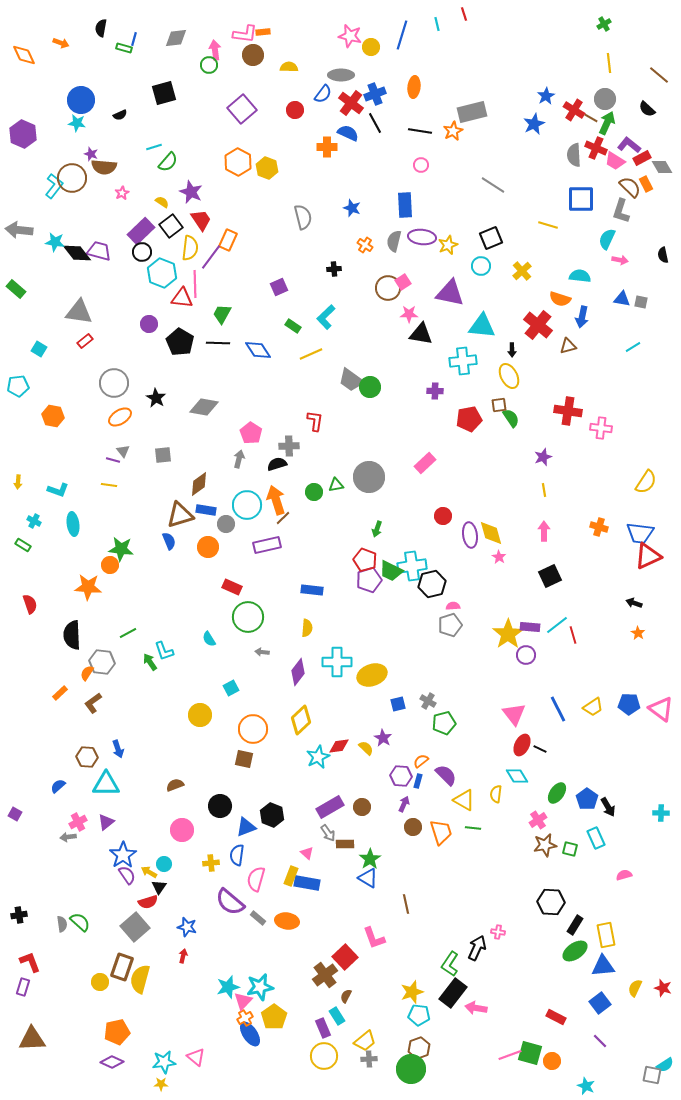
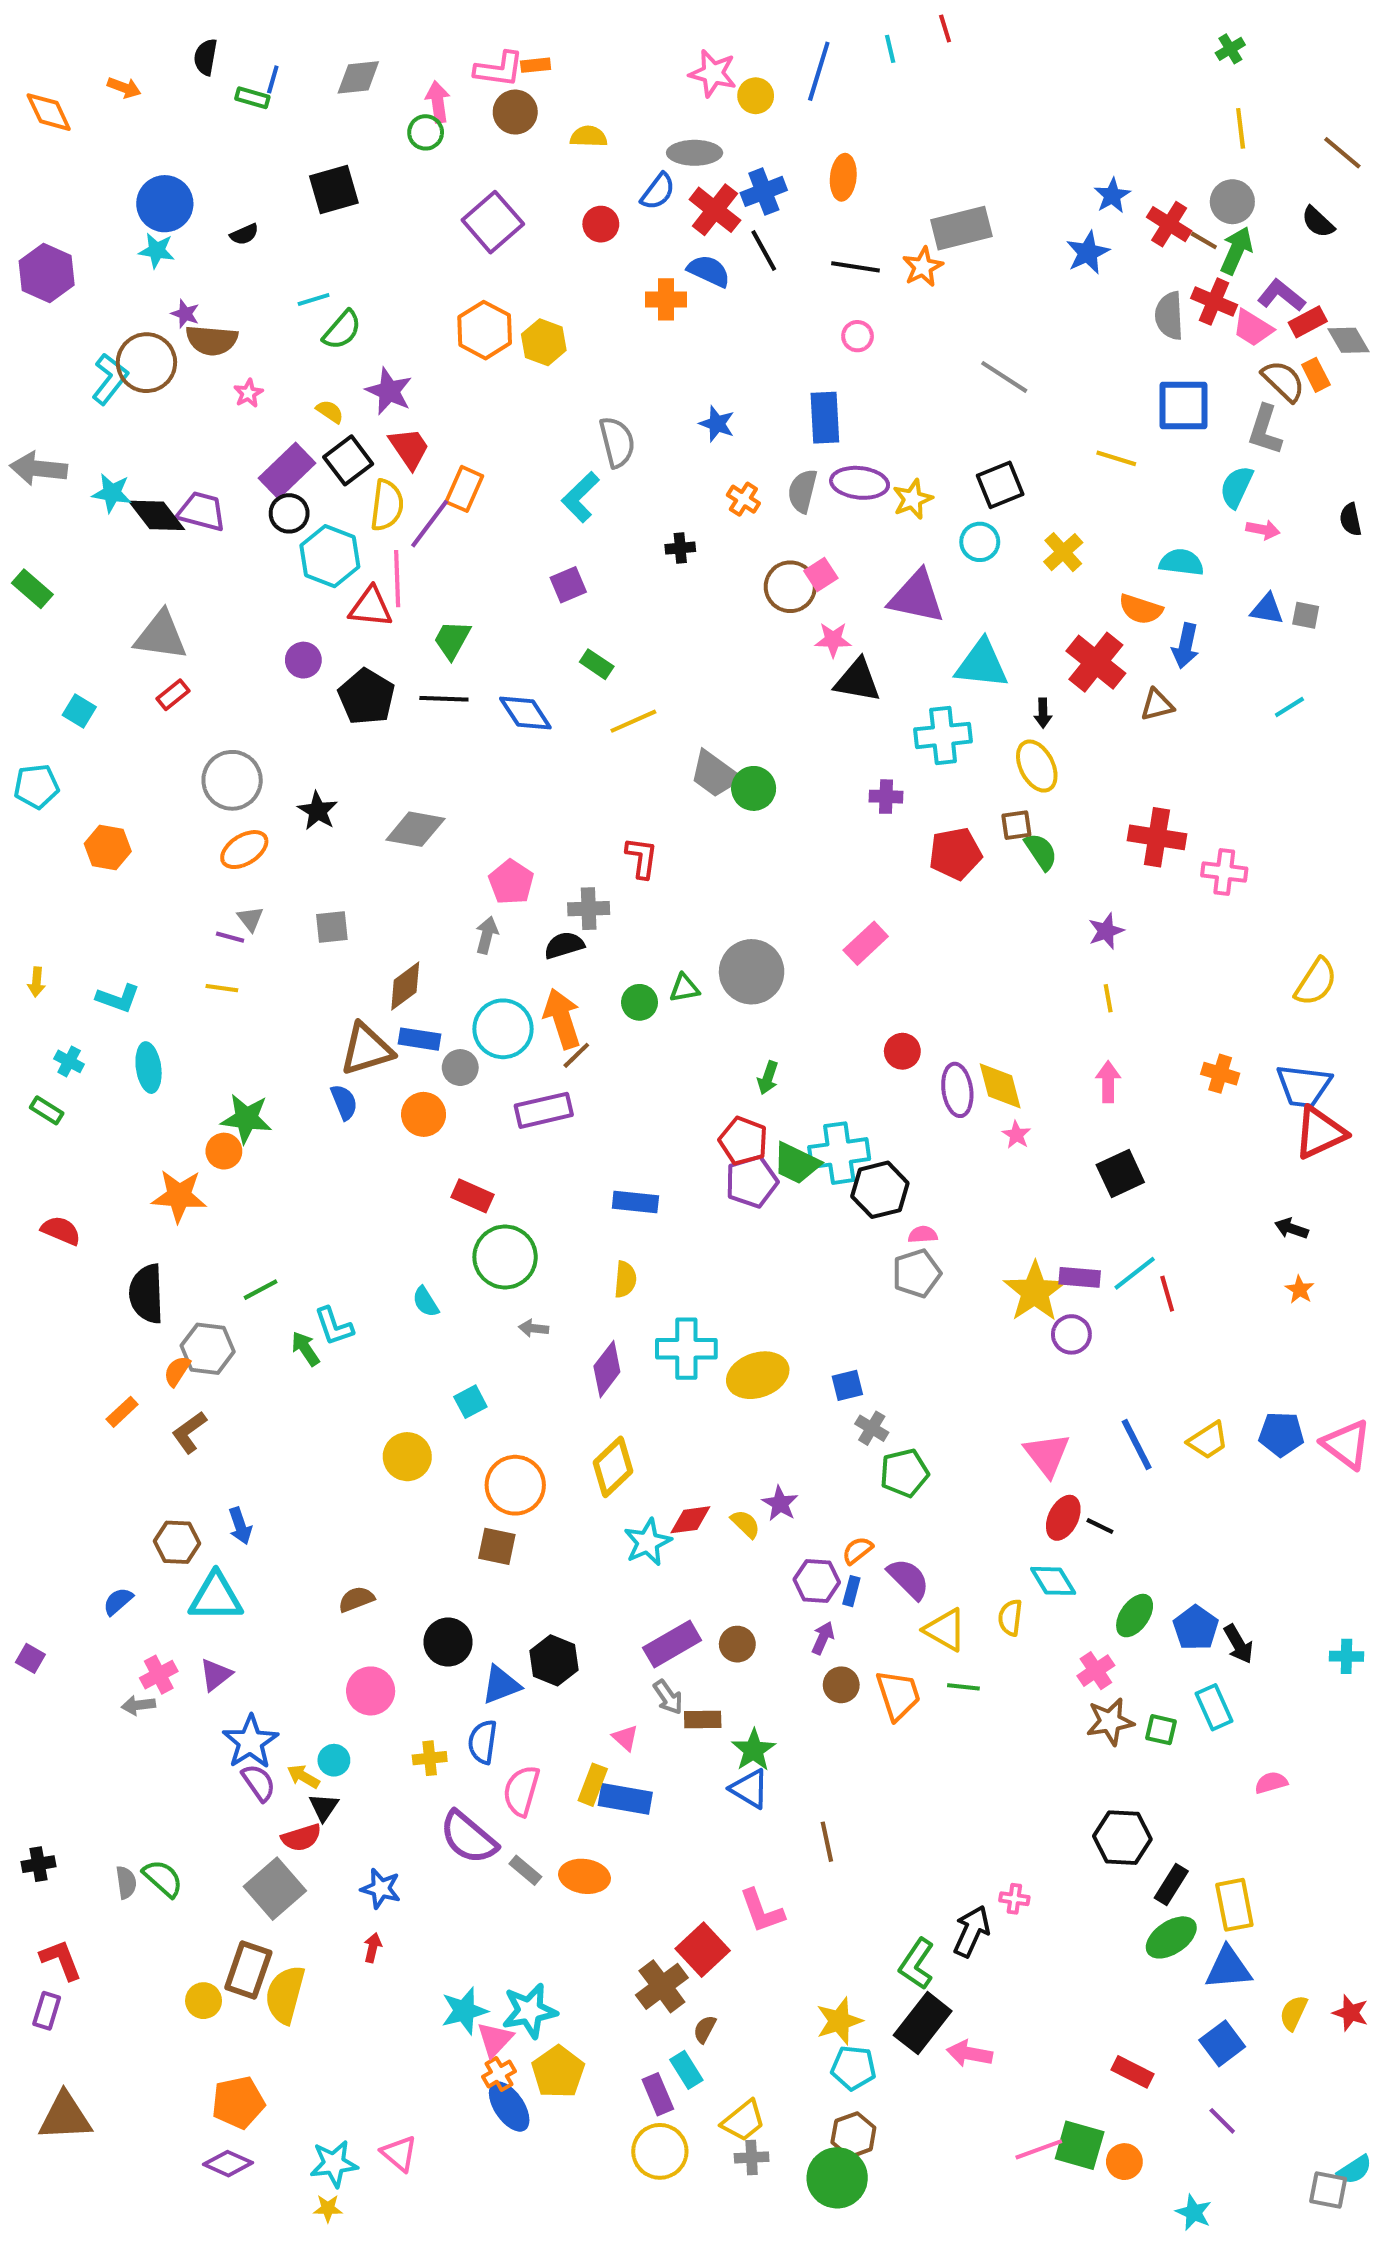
cyan L-shape: (326, 317) -> (580, 497), moved
red semicircle: (30, 604) -> (61, 1231), turned -48
blue square: (398, 704) -> (847, 1385), moved

